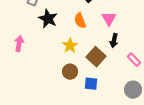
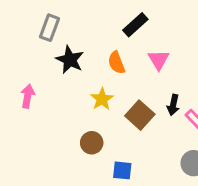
black arrow: (114, 41) -> (173, 105), moved
brown circle: (70, 72) -> (92, 143), moved
blue square: (91, 84) -> (122, 170), moved

